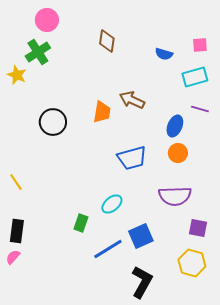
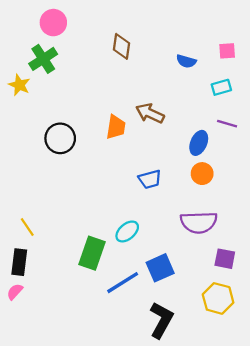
cyan rectangle: (195, 77) -> (221, 87), size x0.7
blue trapezoid: (132, 158) -> (150, 179), size x0.7
yellow line: (16, 182) -> (27, 227), moved
green rectangle: (81, 223) -> (92, 253), size x1.6

